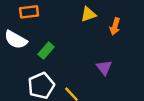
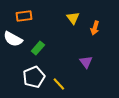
yellow triangle: (88, 14) -> (73, 18), turned -48

